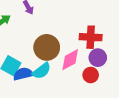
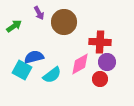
brown circle: (47, 47) -> (64, 22), moved
blue semicircle: (23, 74) -> (34, 57), moved

